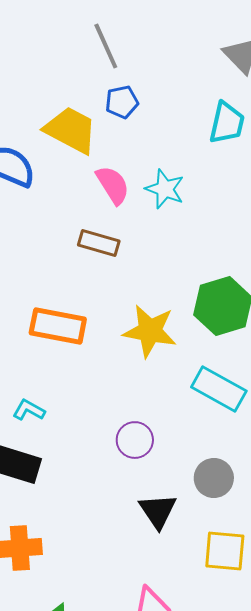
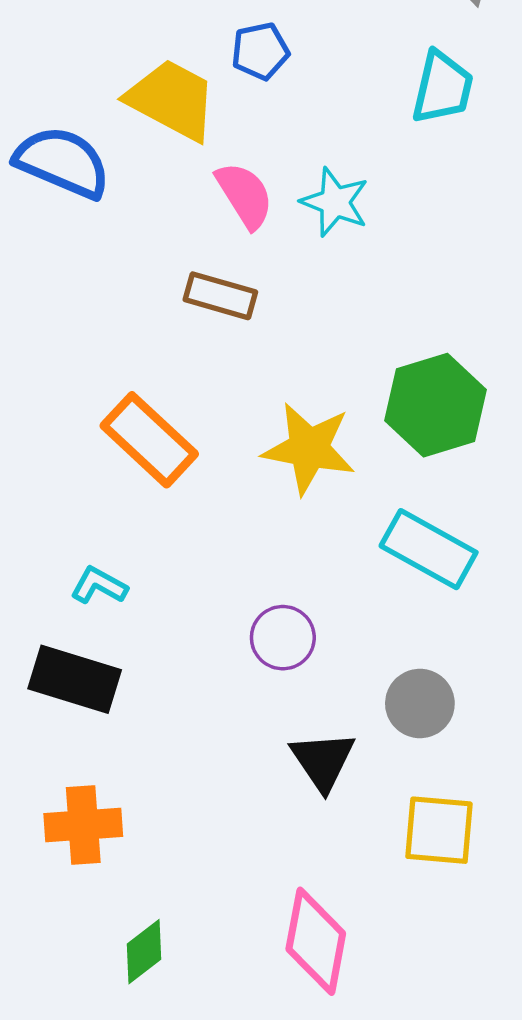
orange rectangle: (58, 326) -> (149, 440), turned 32

